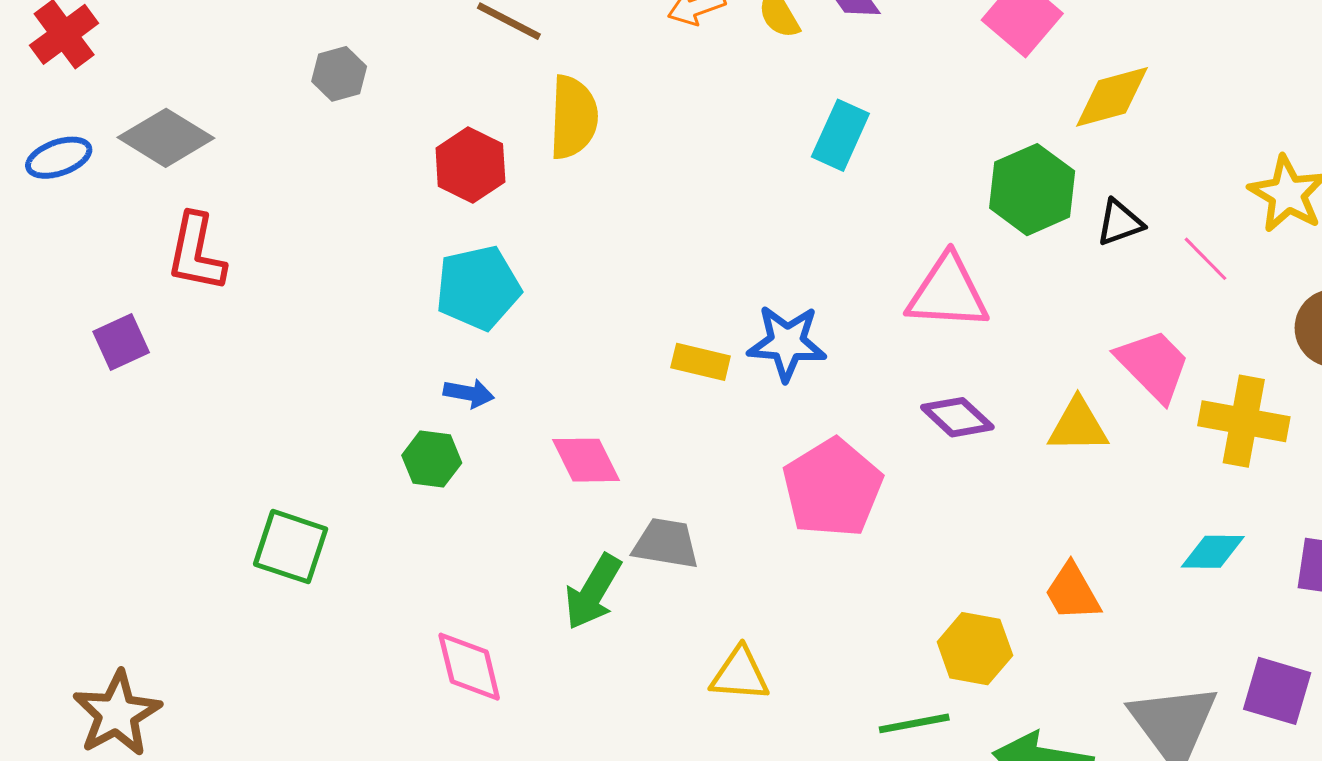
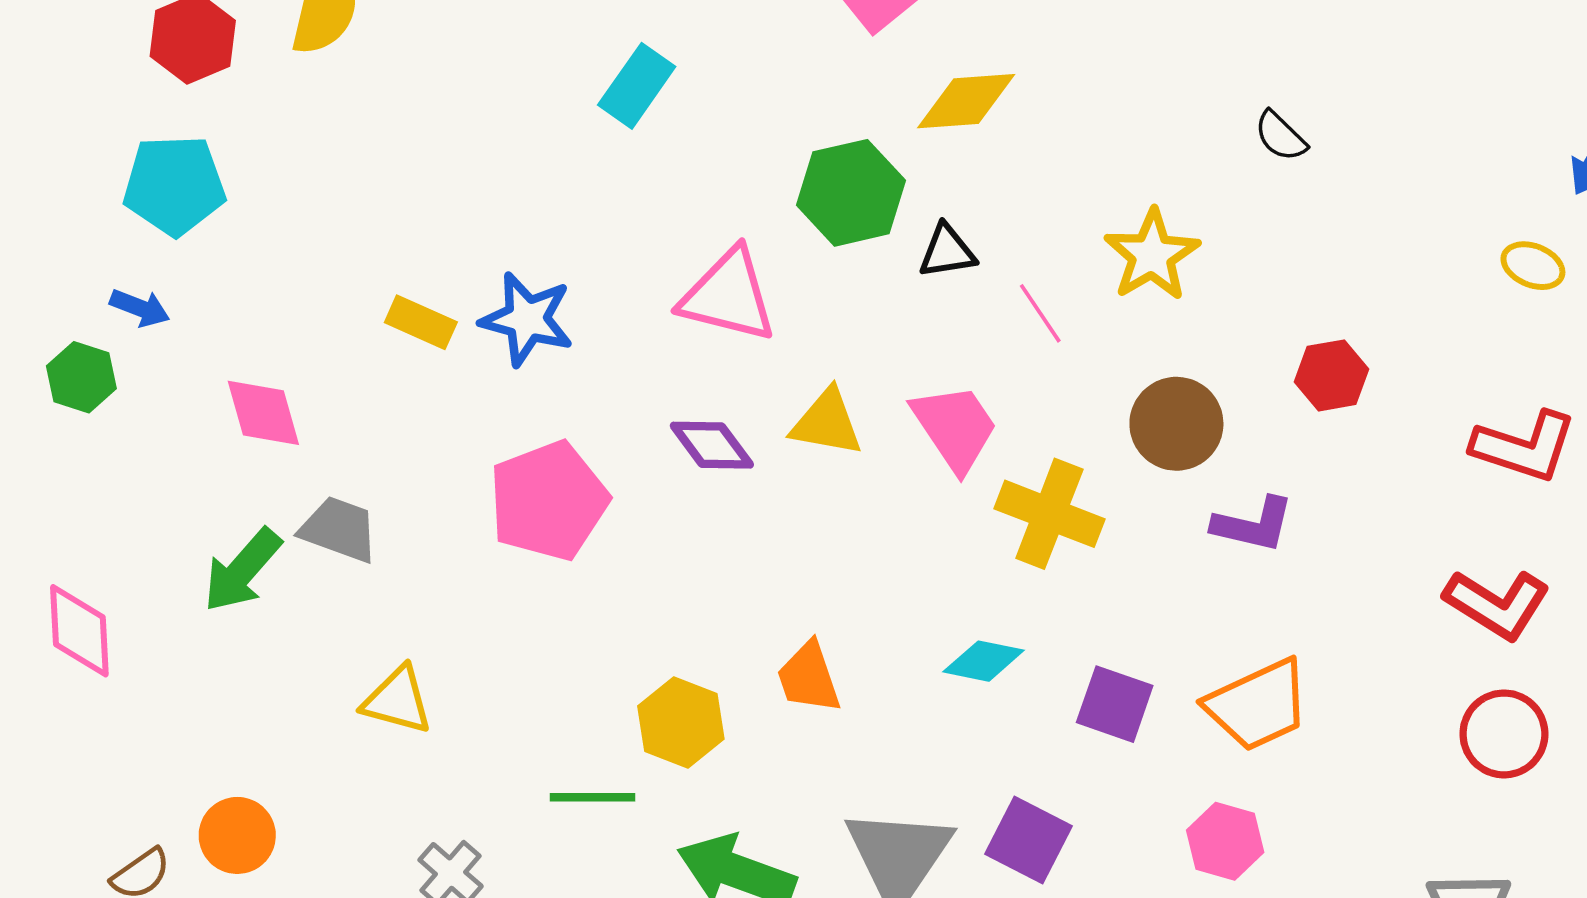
yellow triangle: (1078, 426) -> (827, 423), moved

